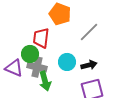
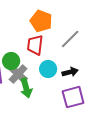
red trapezoid: (41, 38) -> (35, 45), moved
gray cross: (37, 67) -> (18, 74), turned 30

